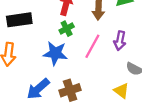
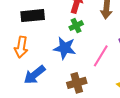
pink line: (92, 46) -> (101, 56), moved
blue arrow: (38, 89) -> (35, 75), moved

